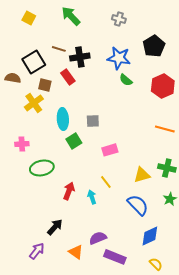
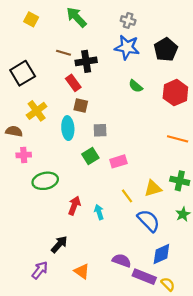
blue star: (119, 58) -> (127, 47), moved
black square: (34, 62) -> (23, 73), moved
brown semicircle: (13, 78) -> (14, 131), moved
brown square: (45, 85) -> (81, 105), moved
green square: (74, 141) -> (90, 156), moved
yellow line: (106, 182) -> (127, 196), moved
purple semicircle: (98, 238) -> (122, 260), moved, turned 42
purple rectangle: (115, 257) -> (144, 277), moved

